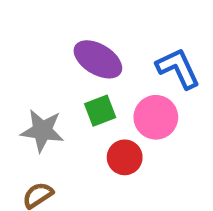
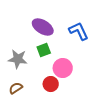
pink circle: (156, 117) -> (63, 68), moved
red circle: (125, 157) -> (51, 84), moved

